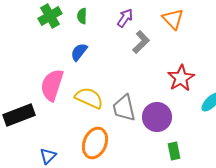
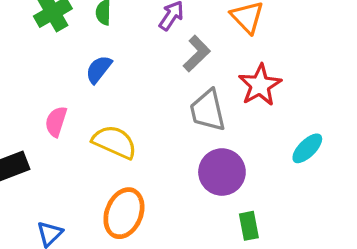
red star: (181, 78) -> (260, 85), moved
pink semicircle: (52, 85) -> (56, 121), size x0.6
gray trapezoid: (124, 108) -> (208, 110), moved

